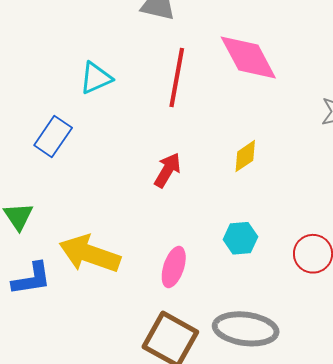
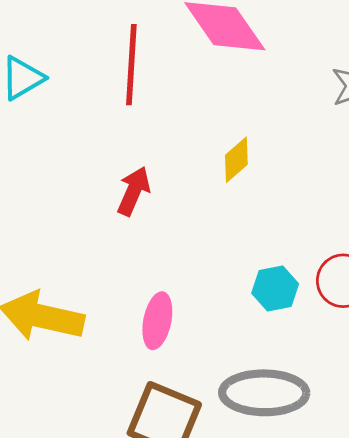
cyan hexagon: (240, 238) -> (275, 288), moved

